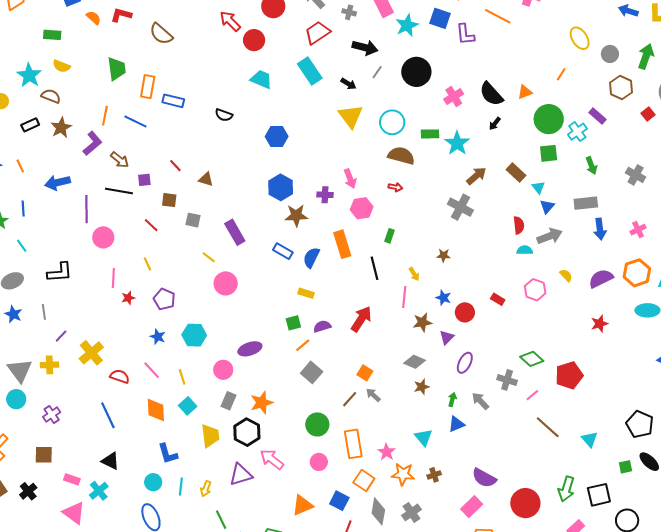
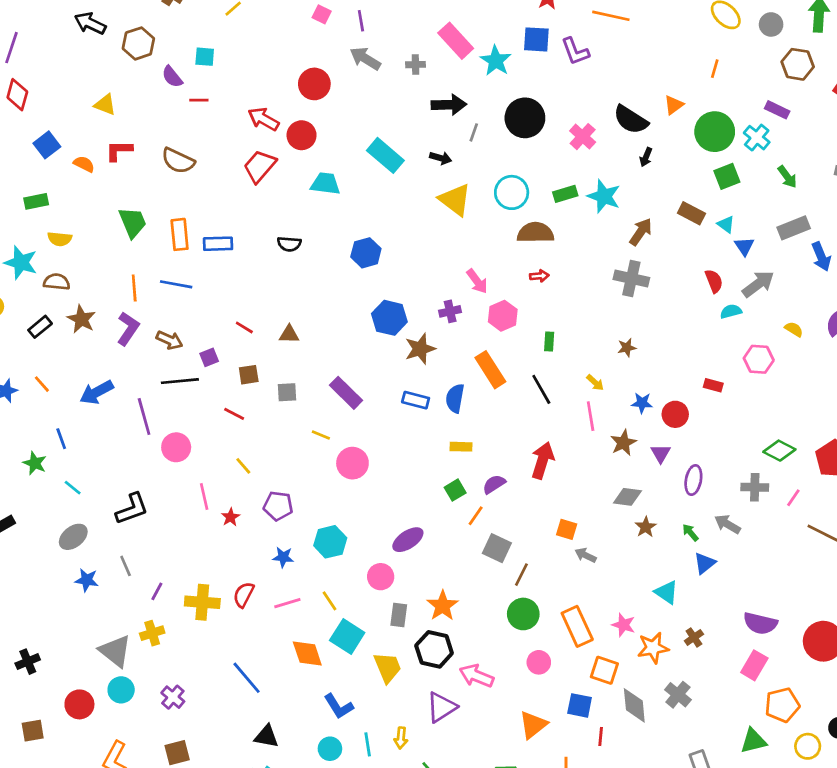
red trapezoid: (317, 33) -> (260, 166), moved
yellow cross: (91, 353) -> (202, 602), turned -30
pink line: (152, 370) -> (287, 603), turned -48
red semicircle: (120, 376) -> (244, 595), moved, turned -66
brown line: (350, 399) -> (521, 575), moved
green arrow: (452, 400) -> (690, 533), turned -40
cyan square: (188, 406) -> (347, 636), size x1.4

